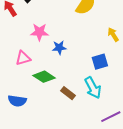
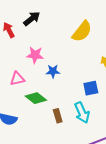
brown rectangle: (68, 93) -> (58, 116), turned 32

